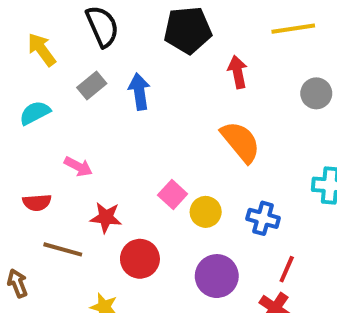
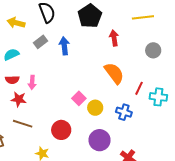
black pentagon: (188, 30) -> (90, 16), turned -30
yellow arrow: (42, 50) -> (16, 23), turned -42
pink arrow: (78, 167) -> (32, 82), turned 64
red semicircle: (37, 203) -> (12, 80), moved
red star: (106, 217) -> (19, 99), moved
red line: (287, 269) -> (139, 88), moved

